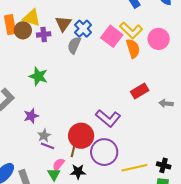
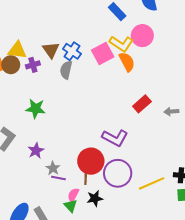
pink square: (112, 36) -> (103, 53), turned 35
pink circle: (159, 39) -> (142, 36), moved

